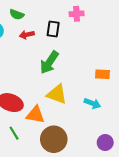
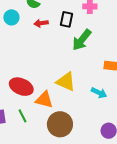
green arrow: (49, 62) -> (82, 40), moved

